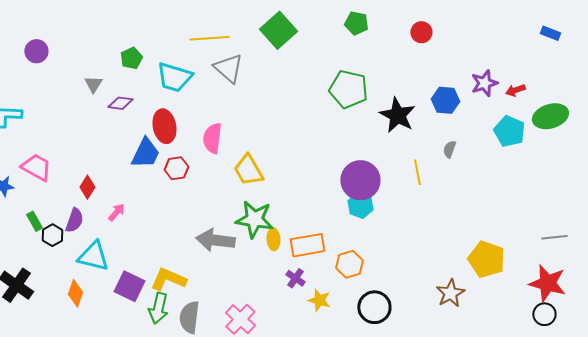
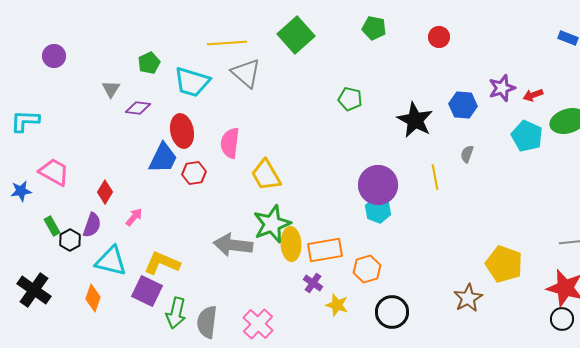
green pentagon: (348, 89) -> (350, 99), moved, size x0.6
green star: (254, 219) -> (272, 224), turned -30
yellow ellipse: (273, 239) -> (291, 244), size x1.5
yellow L-shape: (168, 279) -> (162, 263), moved

